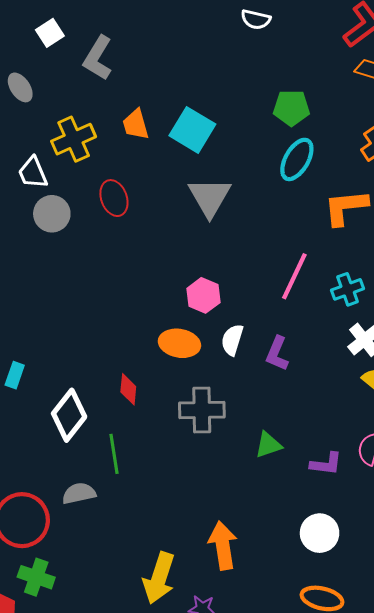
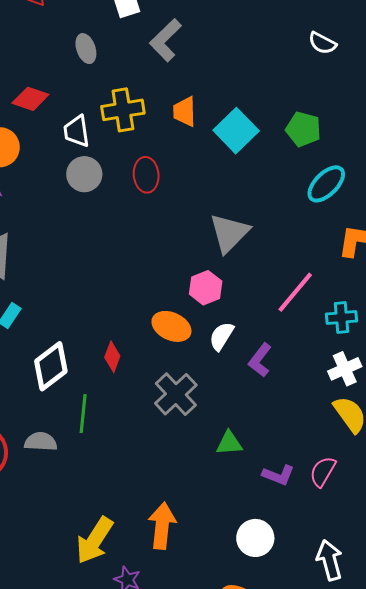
green pentagon: (291, 108) -> (303, 129), moved
gray triangle: (210, 197) -> (229, 233), moved
gray cross: (202, 410) -> (176, 394), turned 33

